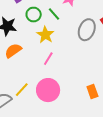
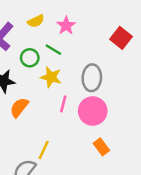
gray ellipse: (87, 30) -> (92, 78), moved
pink circle: (48, 90) -> (93, 111), moved
orange rectangle: (92, 92) -> (101, 147), moved

